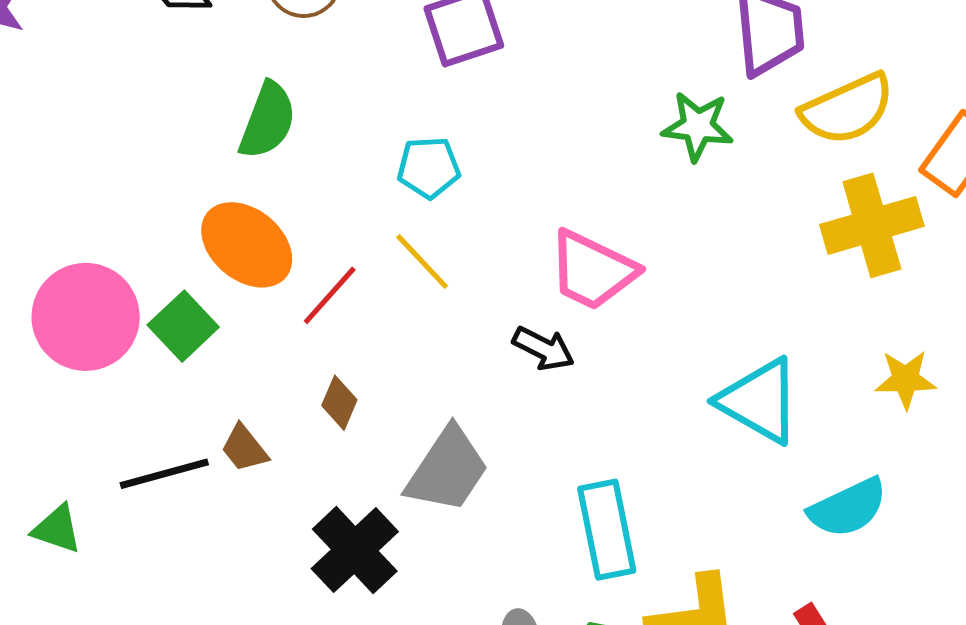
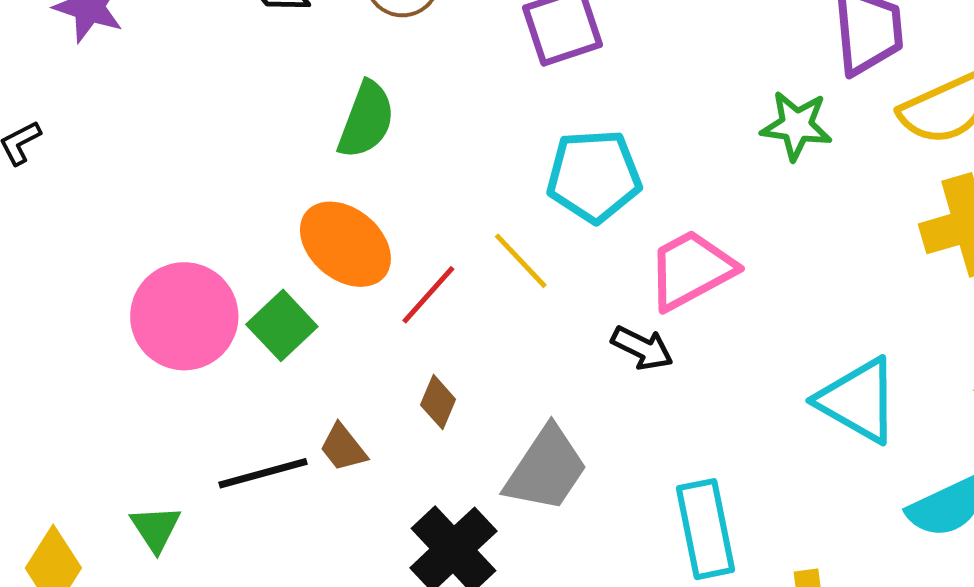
cyan pentagon: (429, 168) -> (594, 176), moved, size x1.5
pink trapezoid: (592, 270) -> (691, 270), turned 126
green triangle: (57, 529) -> (156, 528), turned 38

